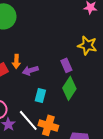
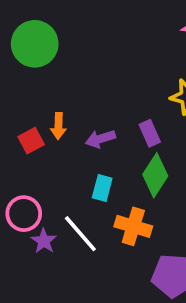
purple arrow: (30, 70) -> (100, 139), moved
orange cross: (48, 125) -> (133, 226), moved

